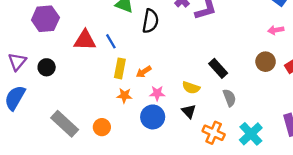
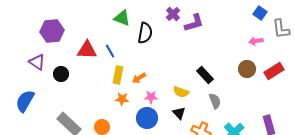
purple triangle: (17, 62) -> (37, 62), moved, turned -36
black circle: (47, 67) -> (61, 74), moved

